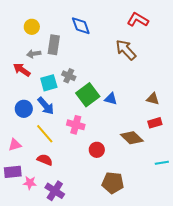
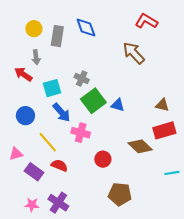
gray rectangle: (54, 45) -> (57, 36), moved
gray arrow: (34, 54) -> (36, 57), turned -88
gray cross: (69, 76) -> (82, 79), moved
blue arrow: (46, 106) -> (62, 112), moved
red rectangle: (155, 123) -> (164, 130), size x1.5
red semicircle: (45, 160) -> (59, 165), moved
purple rectangle: (13, 172) -> (34, 172), moved, turned 42
pink star: (30, 183) -> (32, 205), moved

